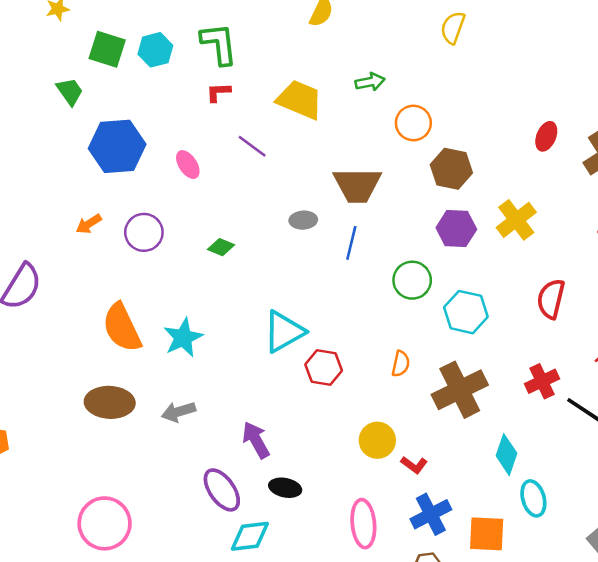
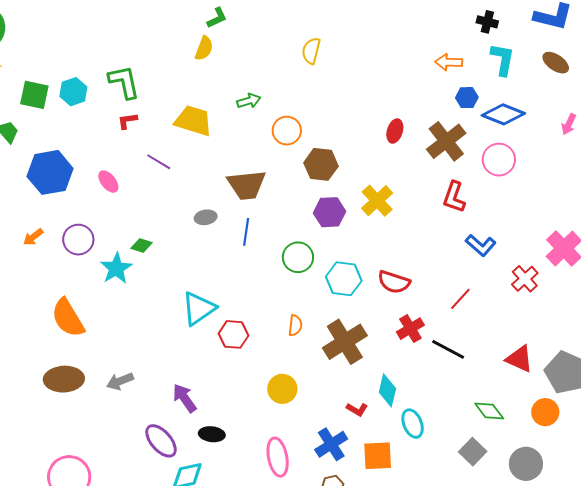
red semicircle: (551, 299) -> (394, 282), moved, turned -80
cyan star: (183, 338) -> (116, 268), moved
red L-shape: (414, 465) -> (357, 409), moved

